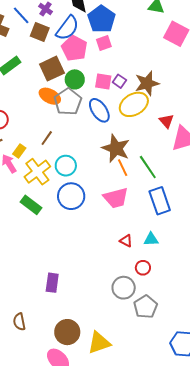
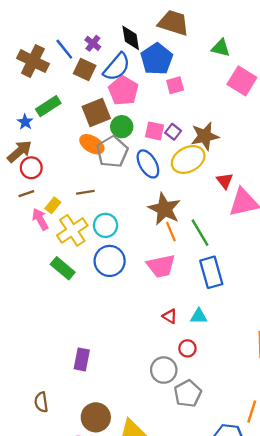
pink square: (104, 43) -> (175, 85), moved
brown line: (47, 138) -> (85, 192), turned 42

